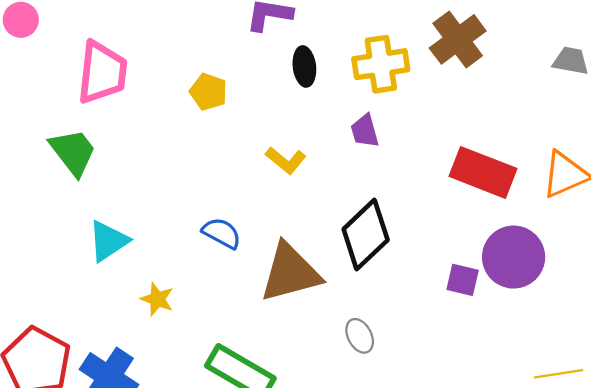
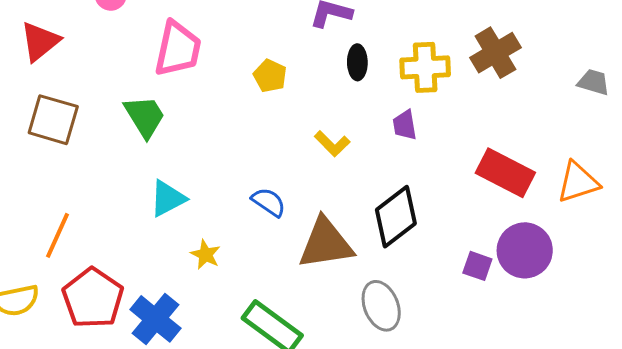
gray ellipse: (360, 336) -> (381, 306), size x1.6

